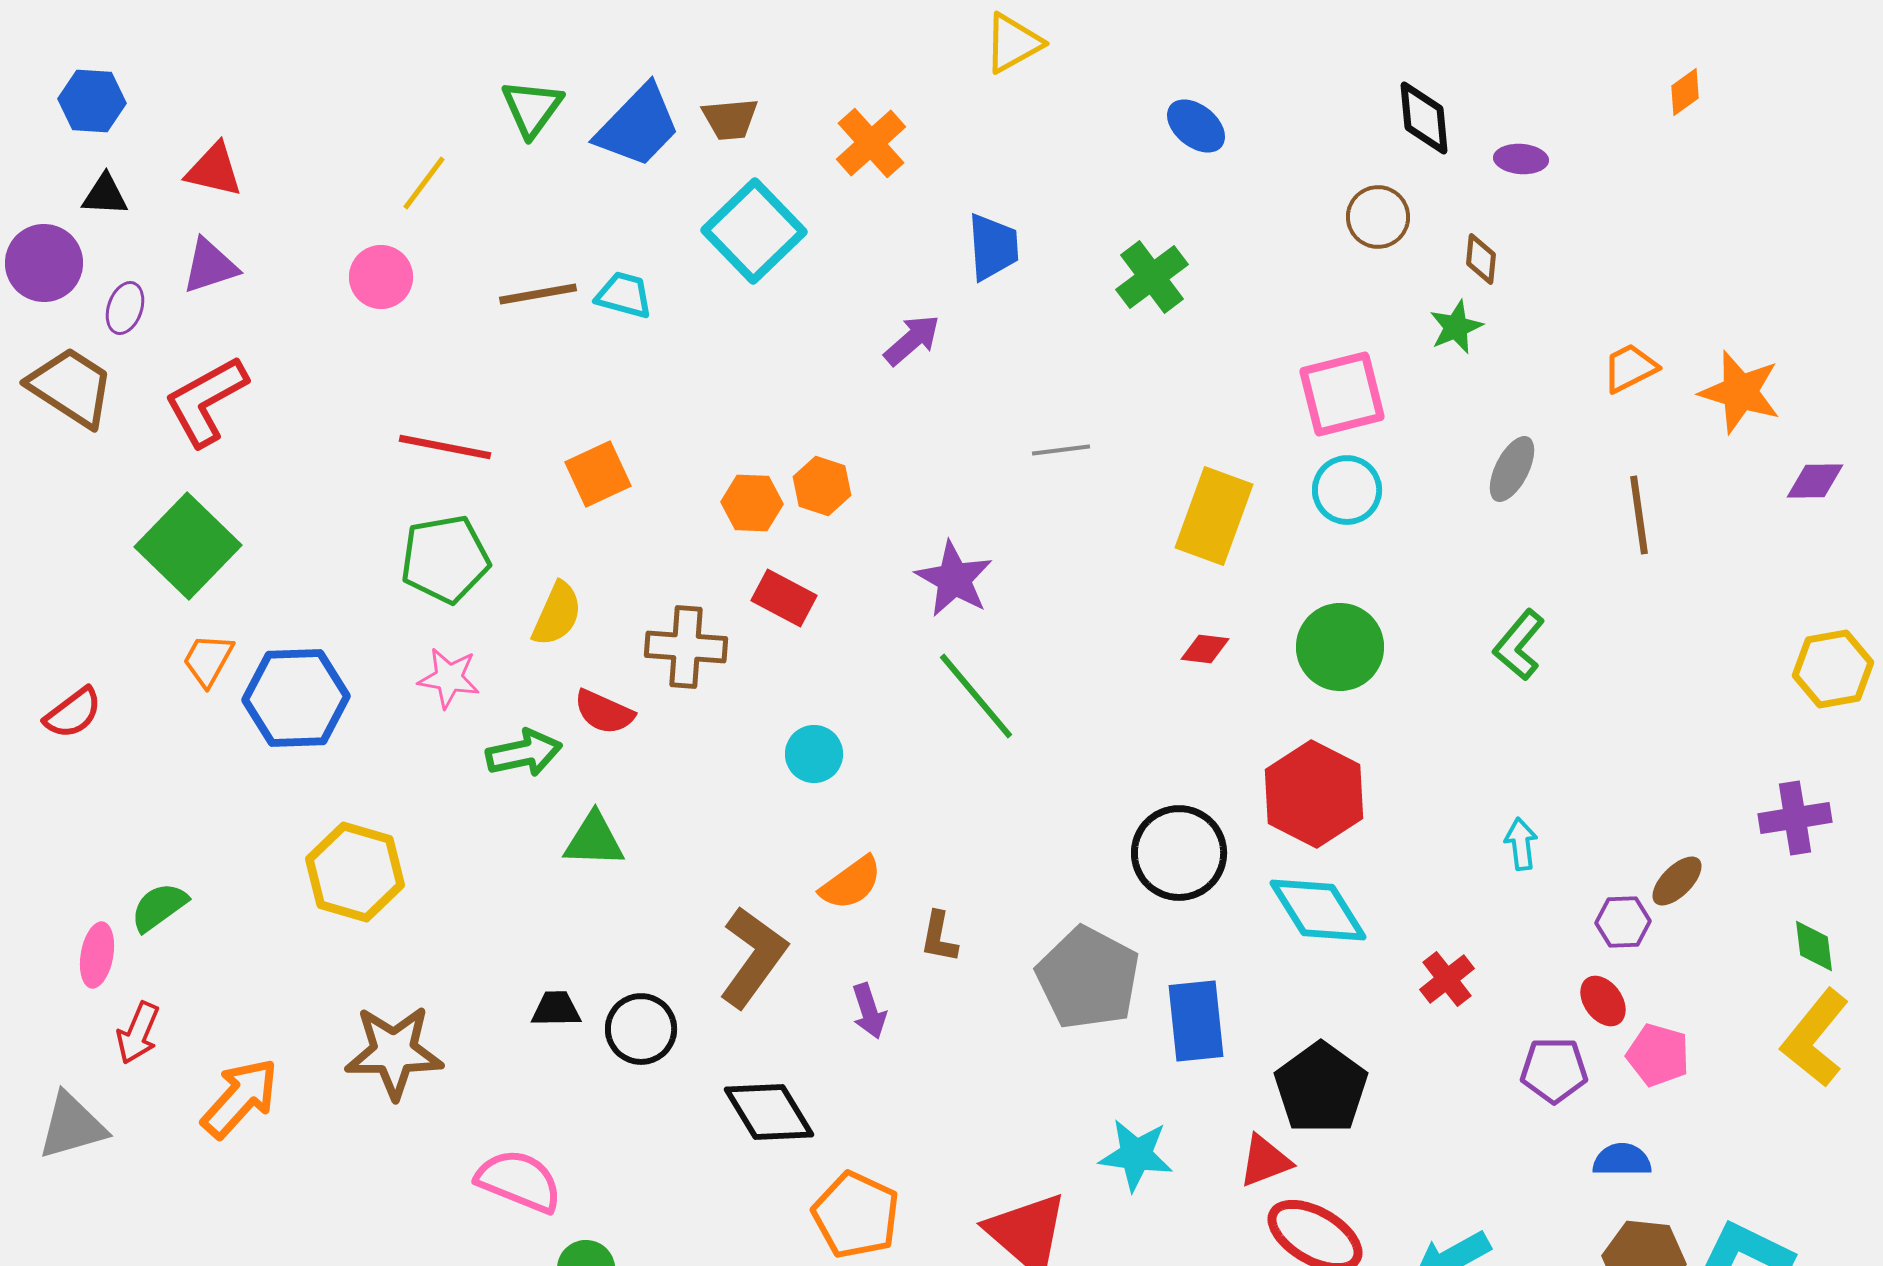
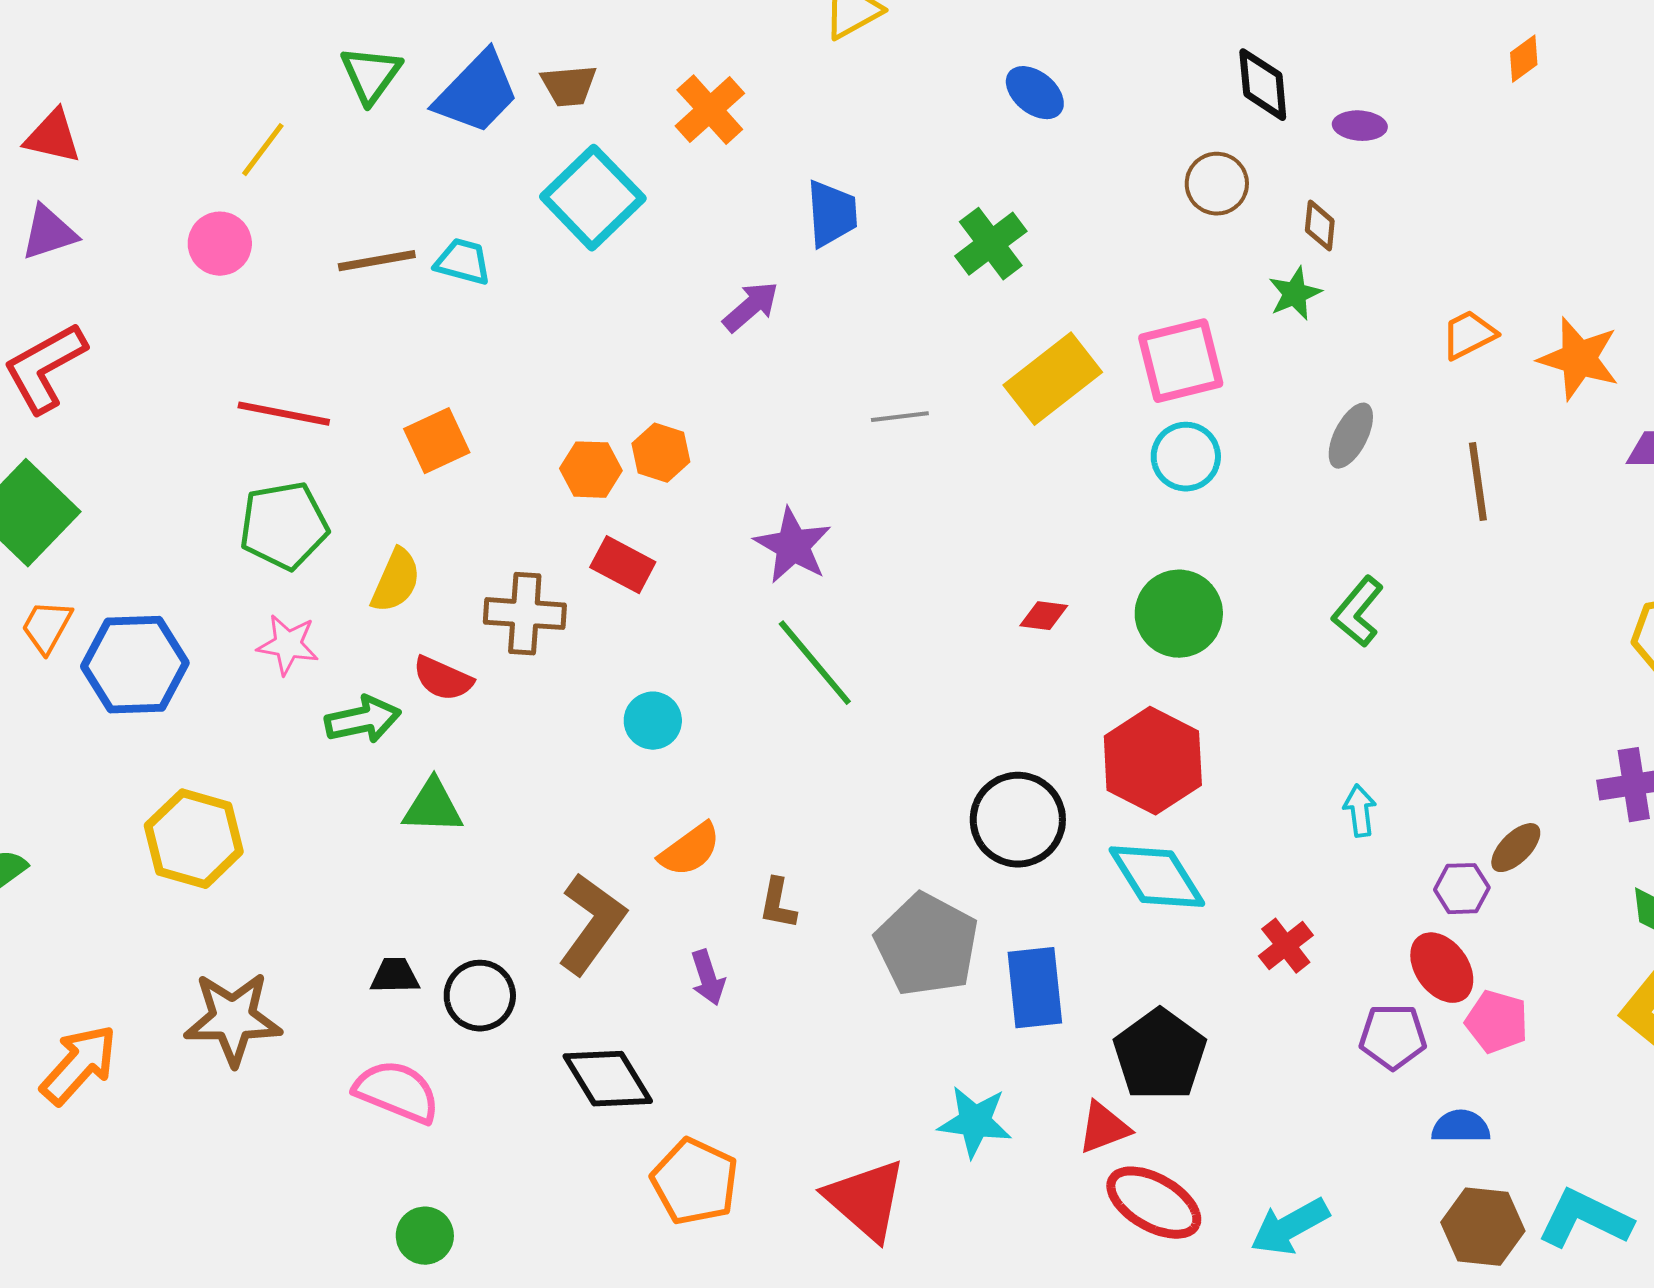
yellow rectangle: (1214, 516) -> (1053, 379), moved, turned 32
red ellipse: (1603, 1001) -> (1442, 968), size x1.4
pink semicircle: (519, 1181) -> (397, 1092), moved

